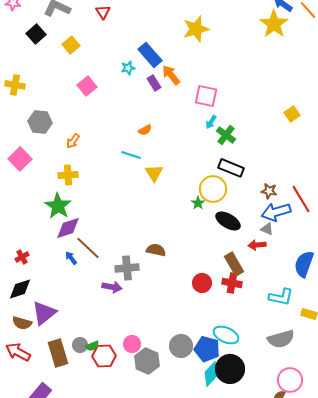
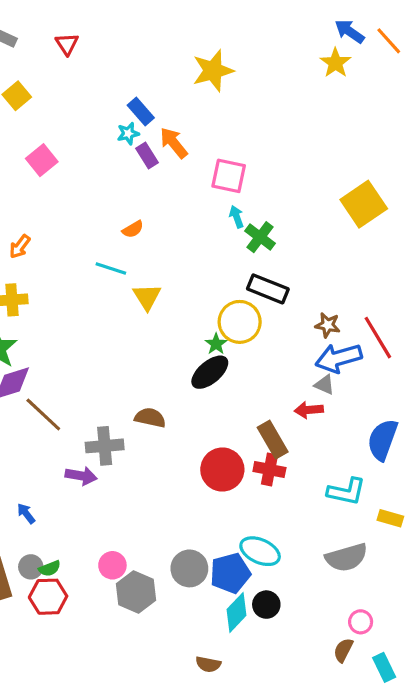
yellow star: (274, 24) -> (335, 63), size x0.7
blue rectangle: (150, 55) -> (141, 111), size x0.7
cyan star: (128, 68) -> (128, 133), moved
yellow square: (292, 114) -> (364, 204), size x1.8
cyan arrow: (211, 122) -> (236, 217), turned 128
black ellipse: (228, 221) -> (210, 372), moved, turned -70
blue arrow: (71, 258) -> (26, 513), moved
red circle: (202, 283) -> (222, 470), size x1.4
blue pentagon: (207, 349) -> (230, 573), turned -30
red hexagon: (104, 356) -> (48, 597), moved
black circle: (230, 369) -> (266, 605), size x0.6
pink circle: (290, 380) -> (361, 622), size x0.6

